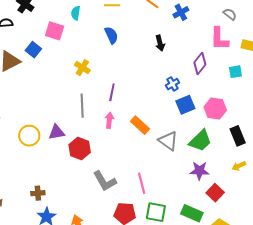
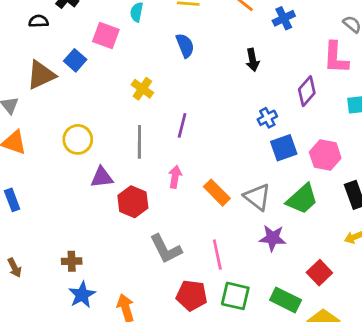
pink arrow: (109, 120) -> (175, 177), moved
orange rectangle: (140, 125) -> (217, 193), moved
yellow circle: (29, 136) -> (78, 139), moved
purple star: (199, 171) -> (273, 238), moved

